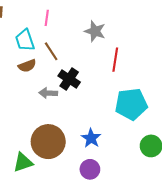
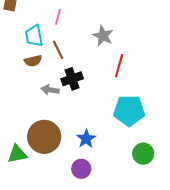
black cross: (69, 79) -> (72, 79), turned 30

